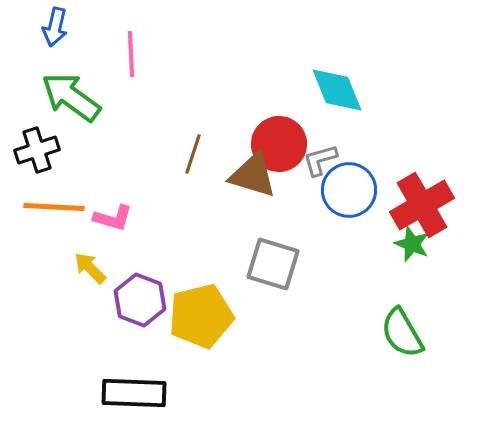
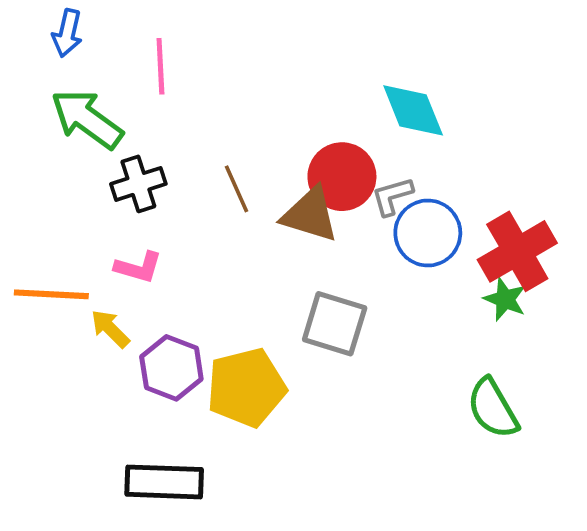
black cross: (37, 150) -> (138, 184), moved
brown line: (193, 154) -> (236, 189), turned -42
orange line: (54, 207) -> (51, 294), moved

